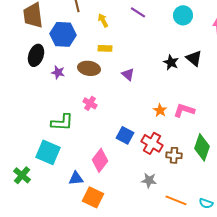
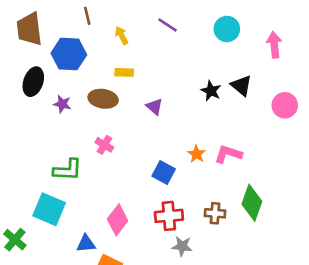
blue square: (125, 135) -> (164, 172), moved
red cross: (152, 143) -> (169, 216), moved, turned -35

